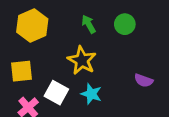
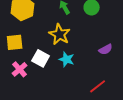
purple semicircle: (144, 81) -> (106, 49), turned -48

